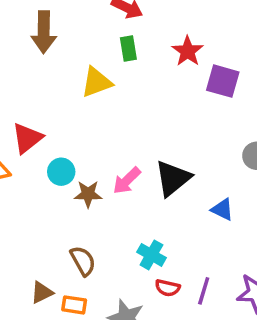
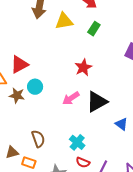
green rectangle: (128, 48) -> (94, 29), moved, turned 32
red star: (188, 51) -> (83, 67), moved
yellow triangle: (96, 82) -> (64, 21), moved
brown star: (88, 194) -> (17, 95), moved

